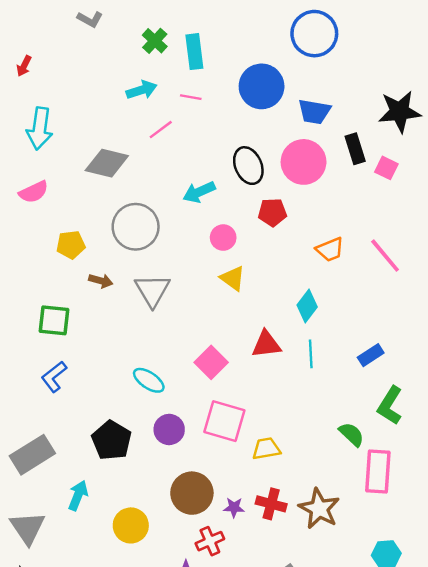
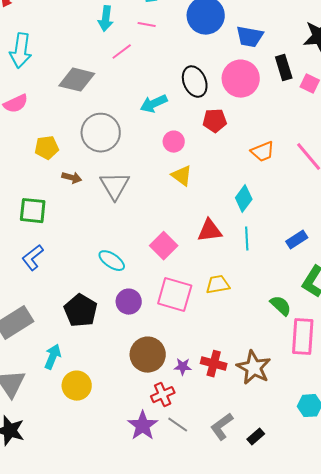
cyan arrow: (142, 90) -> (106, 19), turned 115
yellow trapezoid: (266, 449) -> (218, 285), moved
yellow circle: (131, 525) -> (77, 386), moved

